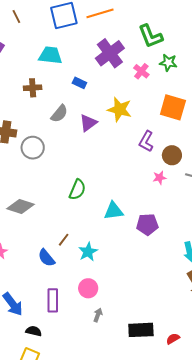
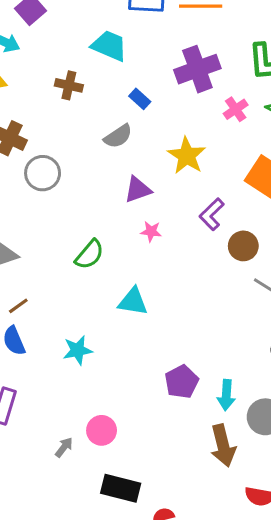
gray semicircle: (59, 114) -> (118, 136), moved
purple triangle: (88, 123) -> (138, 190), moved
pink star: (160, 178) -> (151, 231), moved
purple pentagon: (147, 224) -> (182, 382), moved, turned 30
brown line: (64, 240) -> (18, 306), moved
pink circle: (88, 288) -> (102, 430), moved

